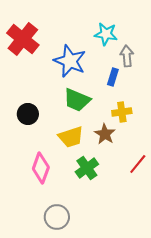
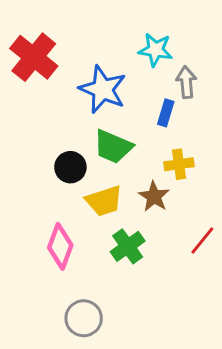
black circle: (28, 114) -> (70, 167), moved

